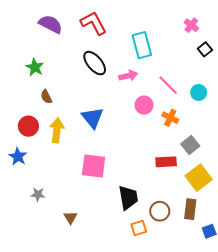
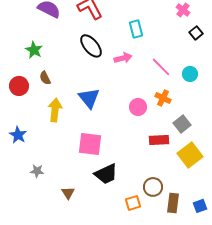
cyan rectangle: (142, 45) -> (136, 29), size x0.7
pink circle: (144, 105) -> (138, 107), moved
red circle: (28, 126) -> (19, 86), moved
black trapezoid: (128, 198) -> (106, 174), moved, turned 75
brown rectangle: (190, 209) -> (173, 203), moved

